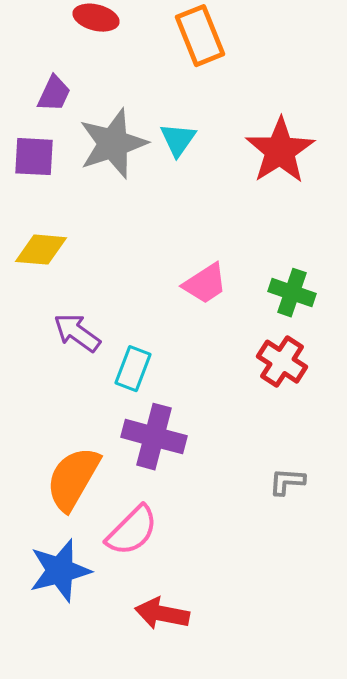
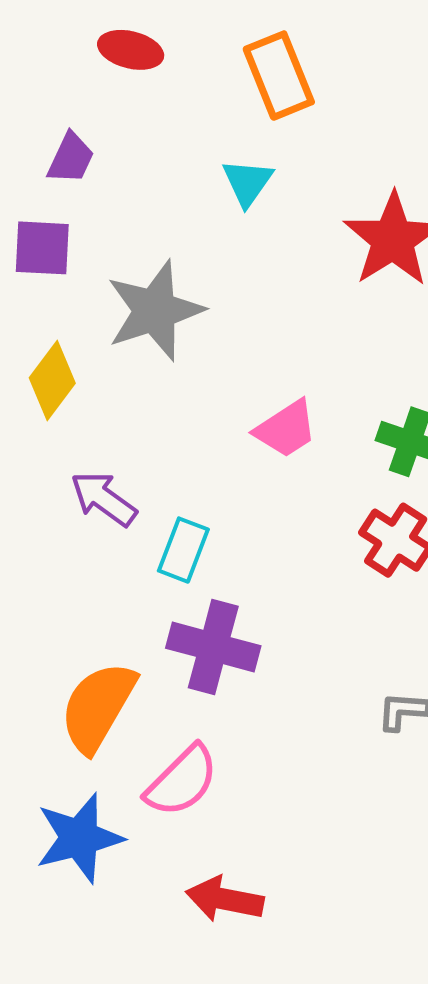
cyan triangle: (178, 140) -> (247, 182), moved
gray star: (113, 144) -> (155, 311), moved
yellow diamond: (41, 250) -> (52, 381), turned -58

